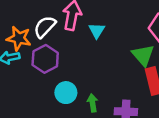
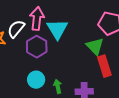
cyan triangle: (97, 31) -> (57, 29), size x1.6
purple hexagon: (45, 59) -> (37, 47), moved

